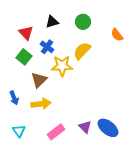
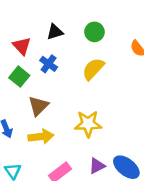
yellow star: (62, 66) -> (88, 124), moved
purple triangle: (85, 127) -> (97, 166), turned 48

